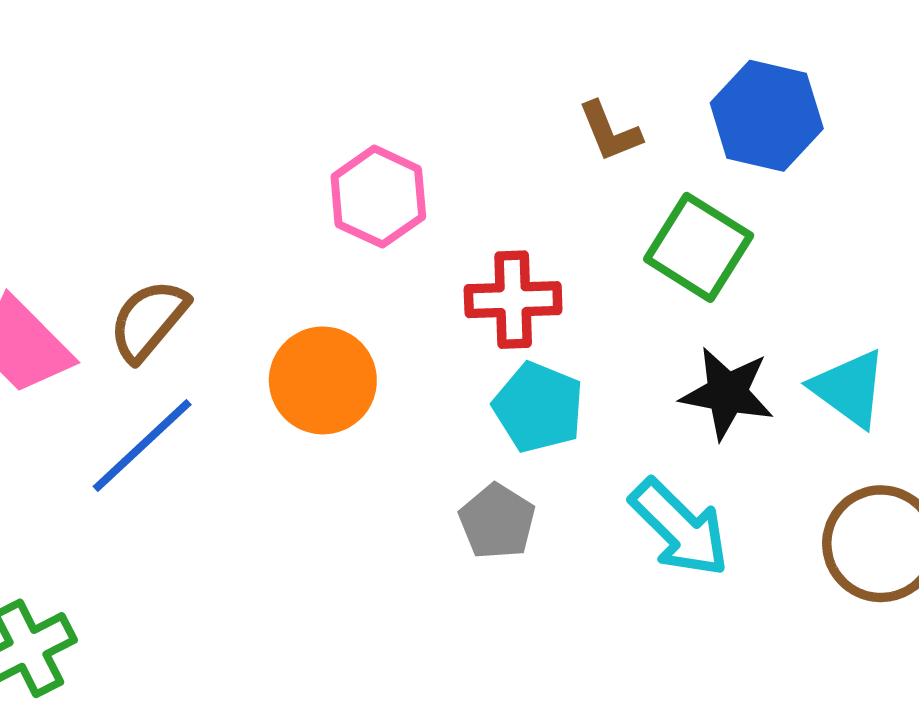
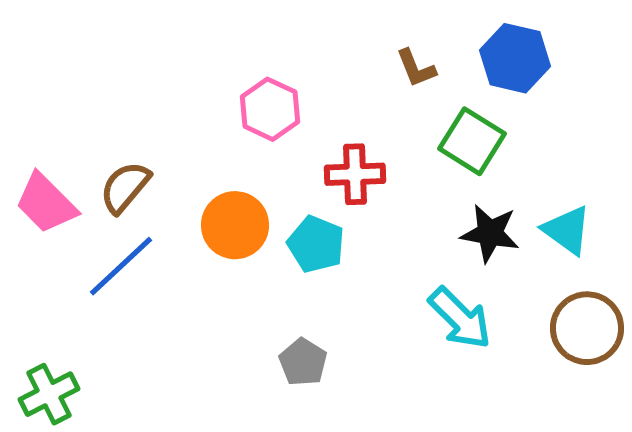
cyan pentagon: (538, 407) -> (316, 244), moved
gray pentagon: (497, 522) -> (303, 362), moved

